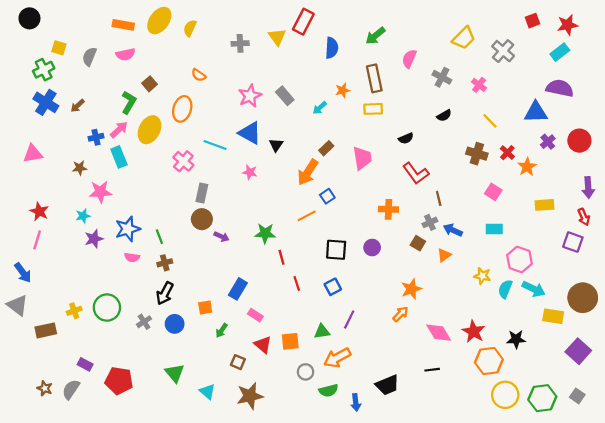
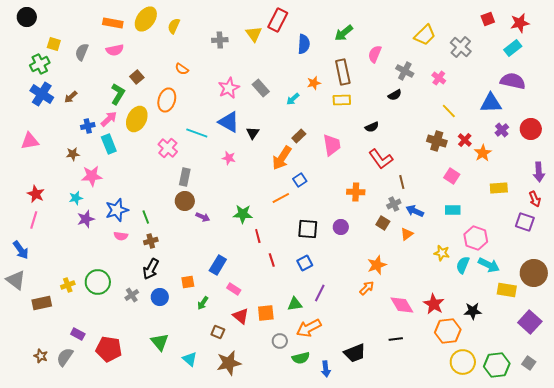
black semicircle: (444, 115) -> (395, 95), moved

